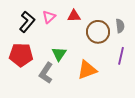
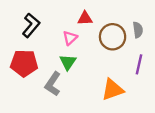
pink triangle: (49, 17) -> (70, 38), moved
orange triangle: (87, 70) -> (113, 90), moved

